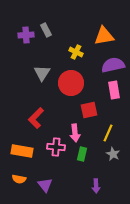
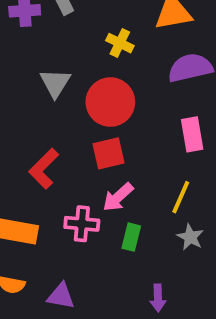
pink rectangle: (114, 90) -> (192, 134), moved
red square: (89, 110) -> (108, 153), moved
pink arrow: (75, 133) -> (118, 197), turned 54
purple triangle: (45, 185) -> (61, 296), turned -42

